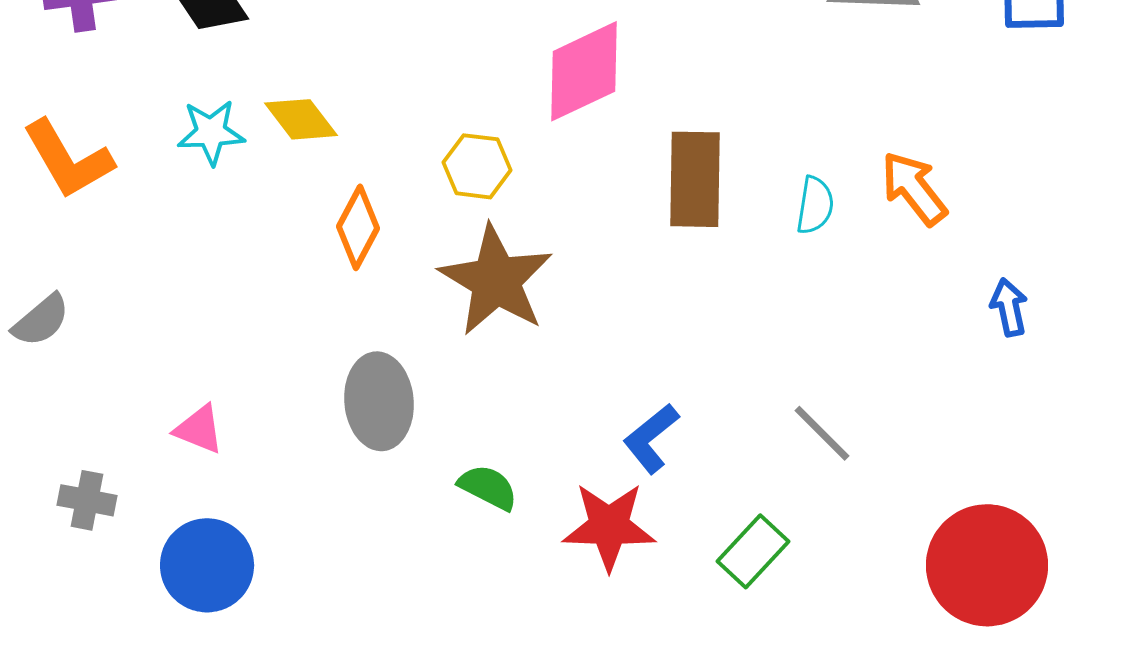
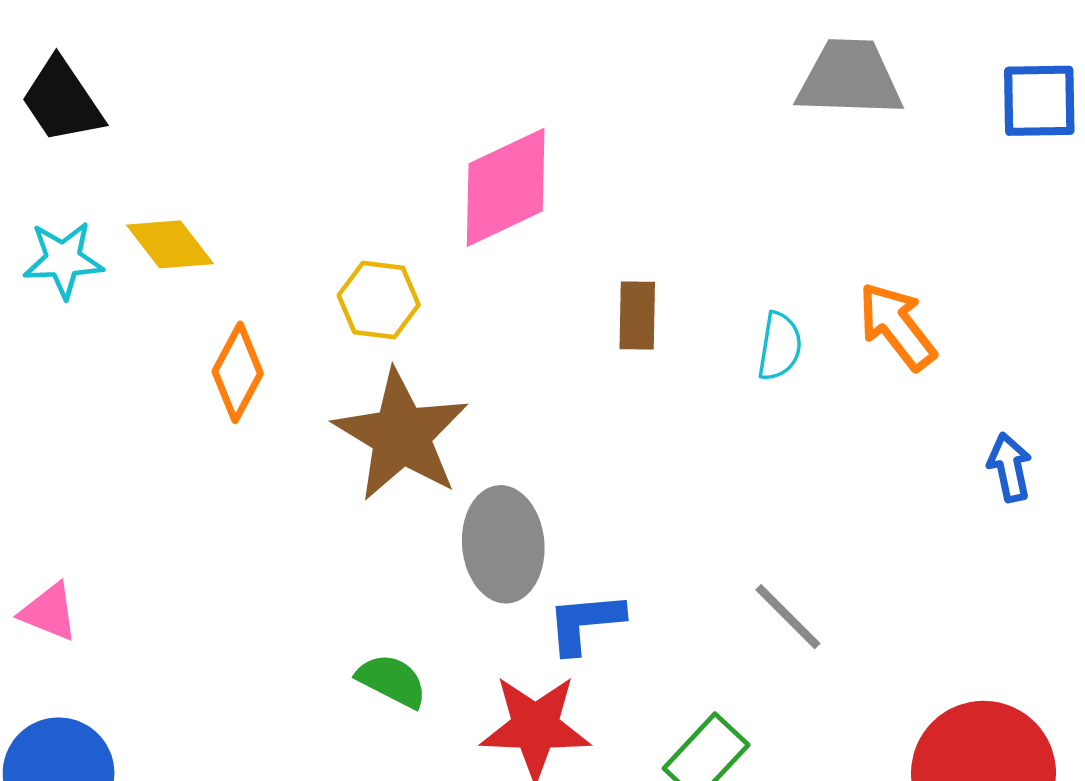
brown rectangle: (695, 179) -> (637, 315), size x0.6
gray ellipse: (379, 401) -> (503, 544), moved
blue L-shape: (651, 438) -> (585, 623), turned 34

